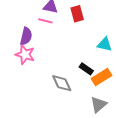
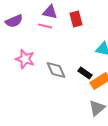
purple semicircle: (26, 36) -> (14, 21), moved, turned 54
gray diamond: (62, 83) -> (56, 70), moved

